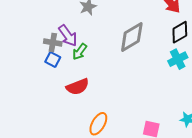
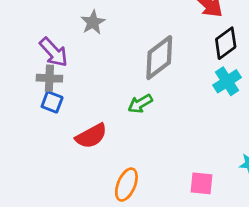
purple arrow: (68, 36) -> (54, 52), moved
green arrow: (80, 52) -> (140, 104), moved, turned 30

